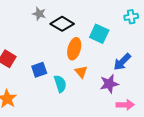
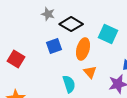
blue square: (39, 70) -> (54, 46), moved

